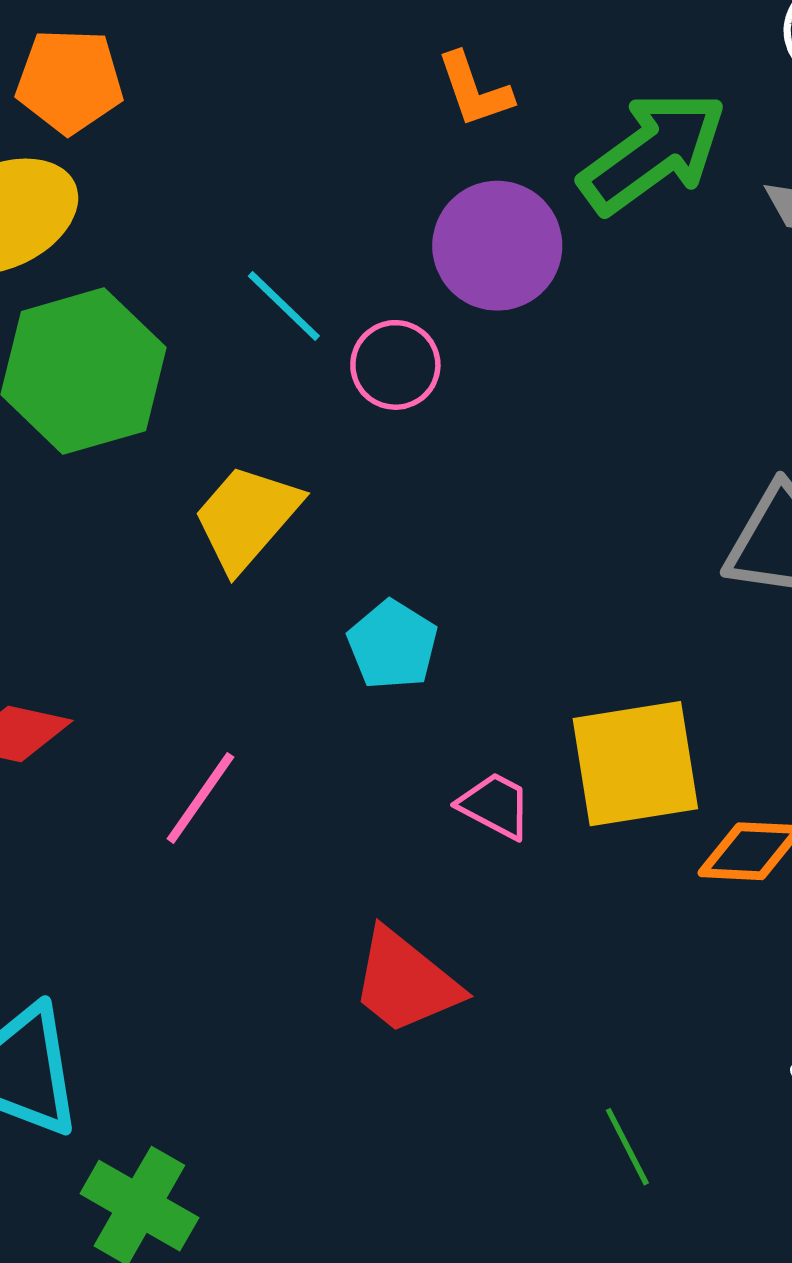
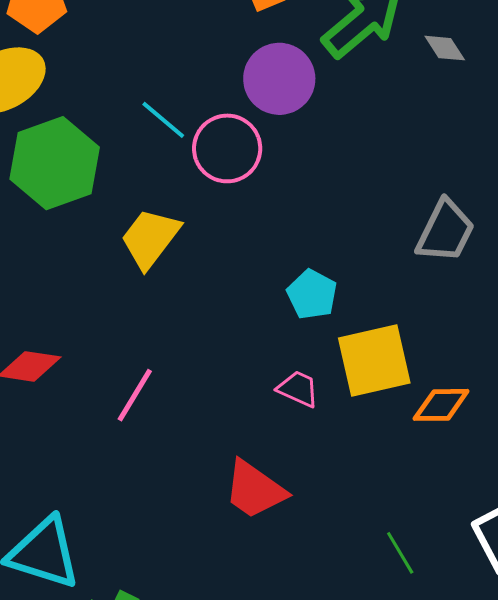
pink circle: (395, 365) -> (227, 148), size x1.4
cyan pentagon: (393, 645) -> (312, 294), moved
green line: (627, 1147) -> (400, 553), moved

